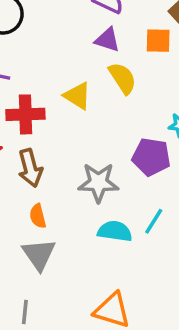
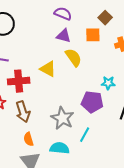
gray star: (98, 182) -> (62, 118), turned 30
cyan line: (154, 221) -> (85, 135), moved
cyan semicircle: (115, 231) -> (59, 148), moved

